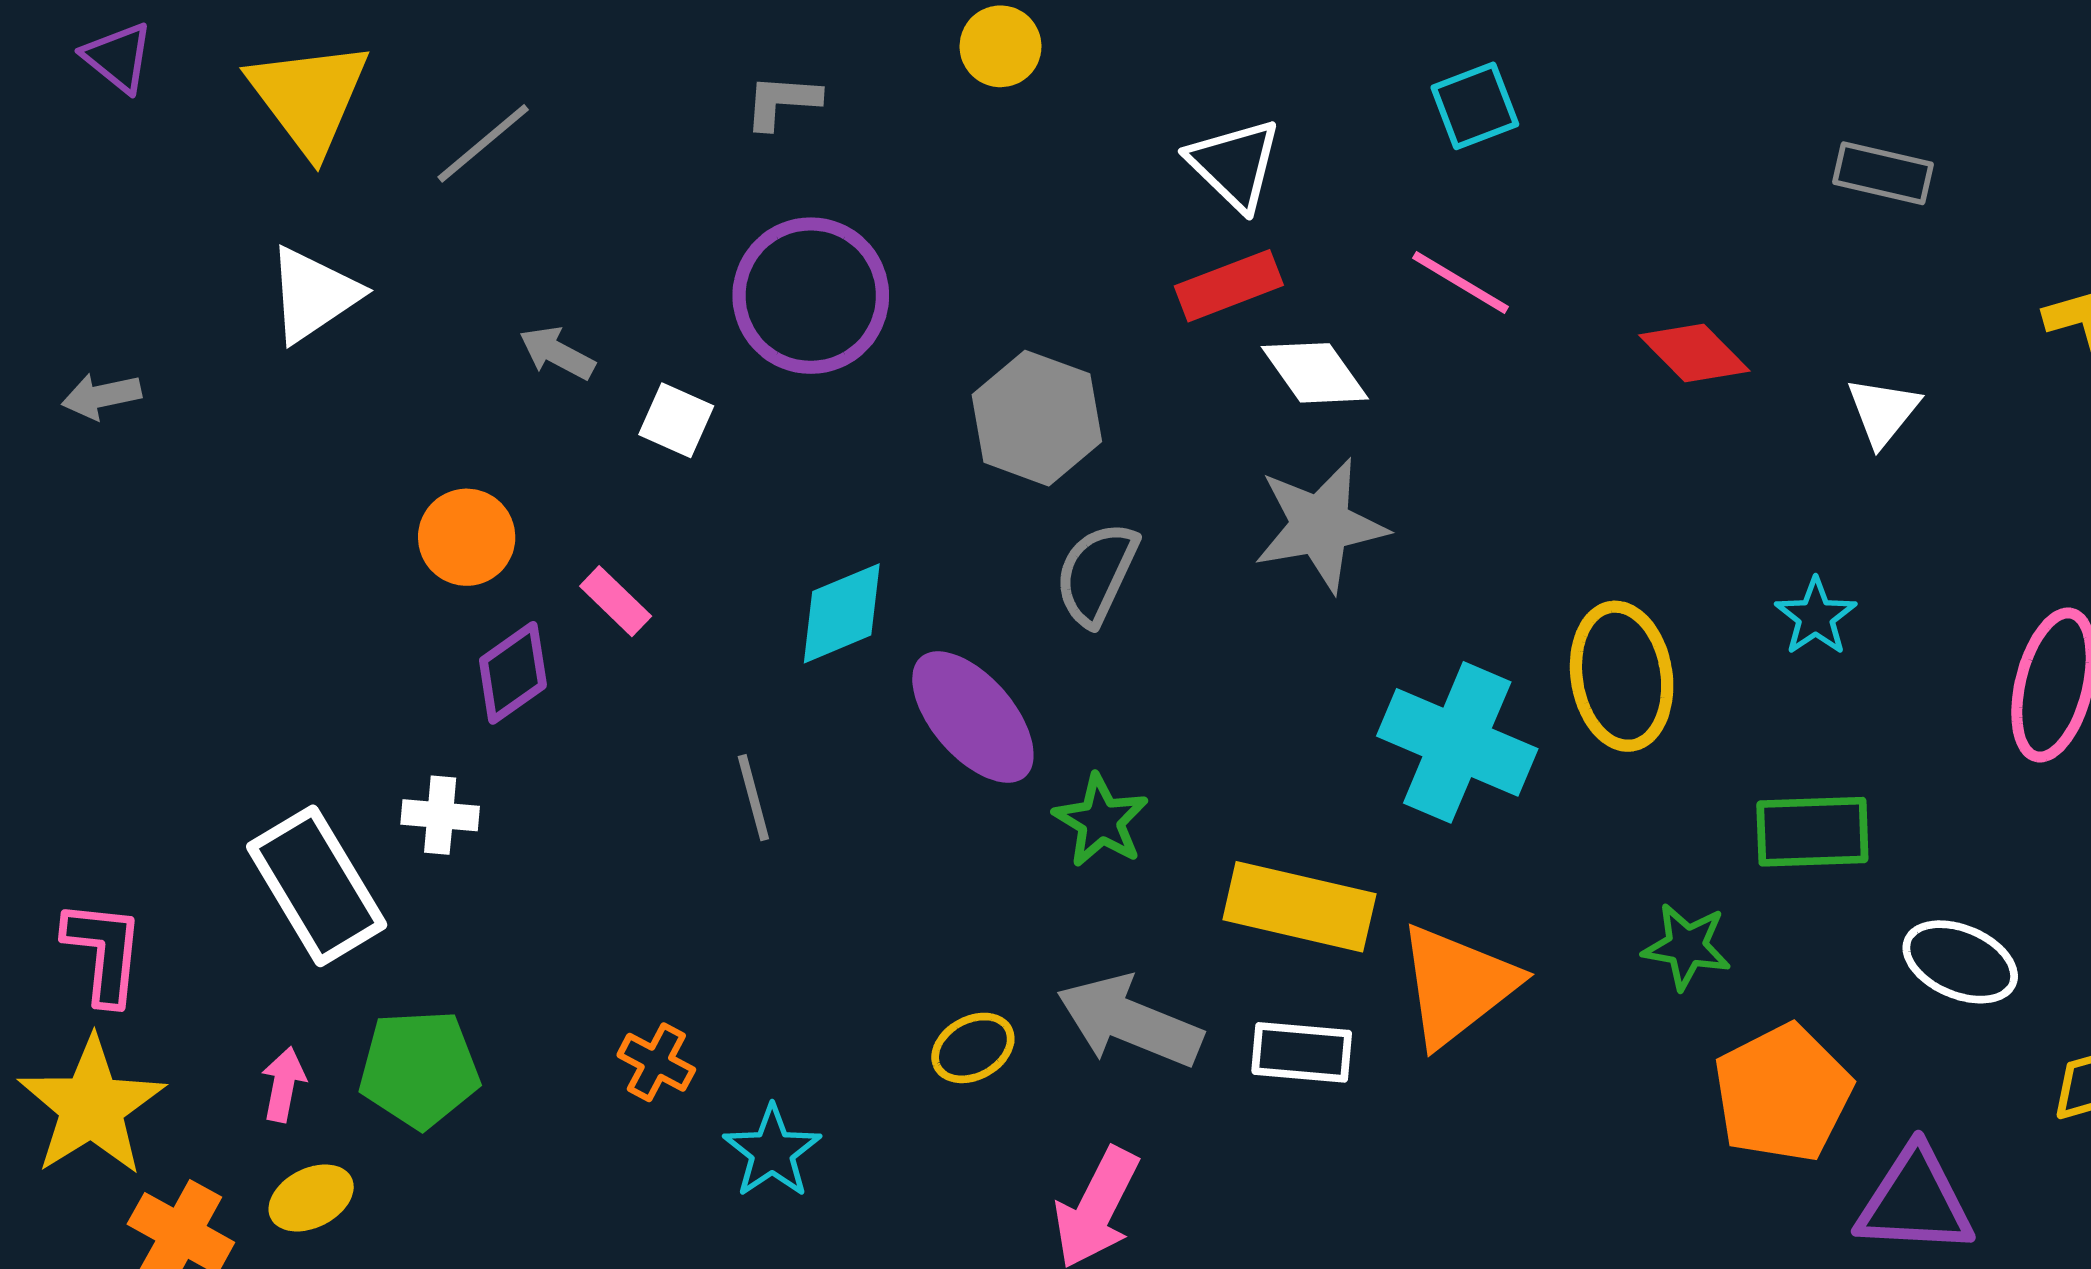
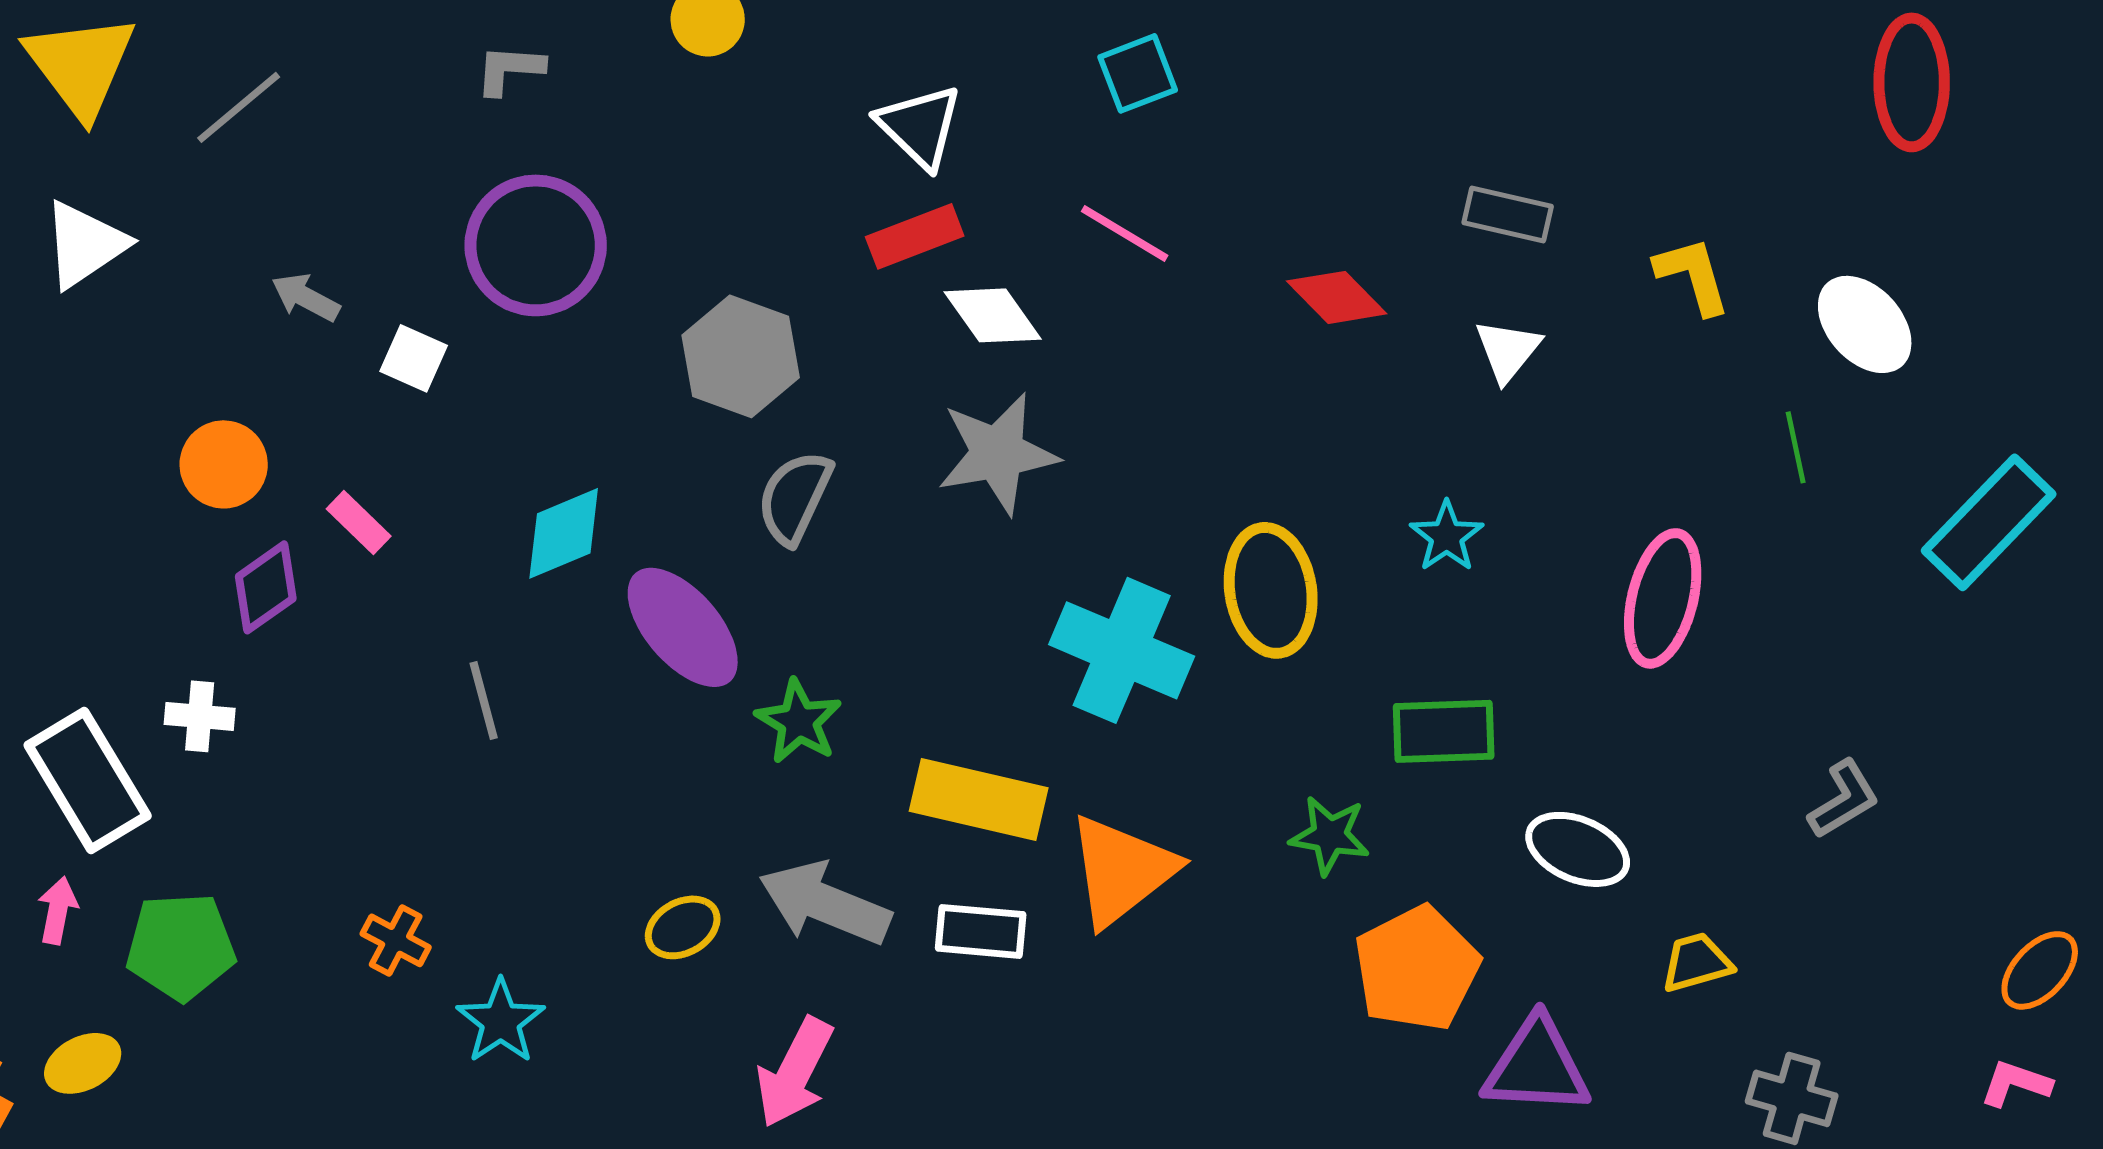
gray rectangle: (1883, 173) -> (1508, 214), moved
pink arrow: (284, 1084) -> (58, 910), moved

